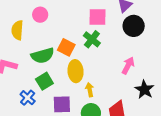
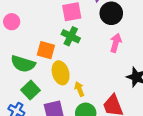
green semicircle: (43, 56) -> (23, 64), turned 45
pink arrow: (128, 66) -> (116, 43), moved

